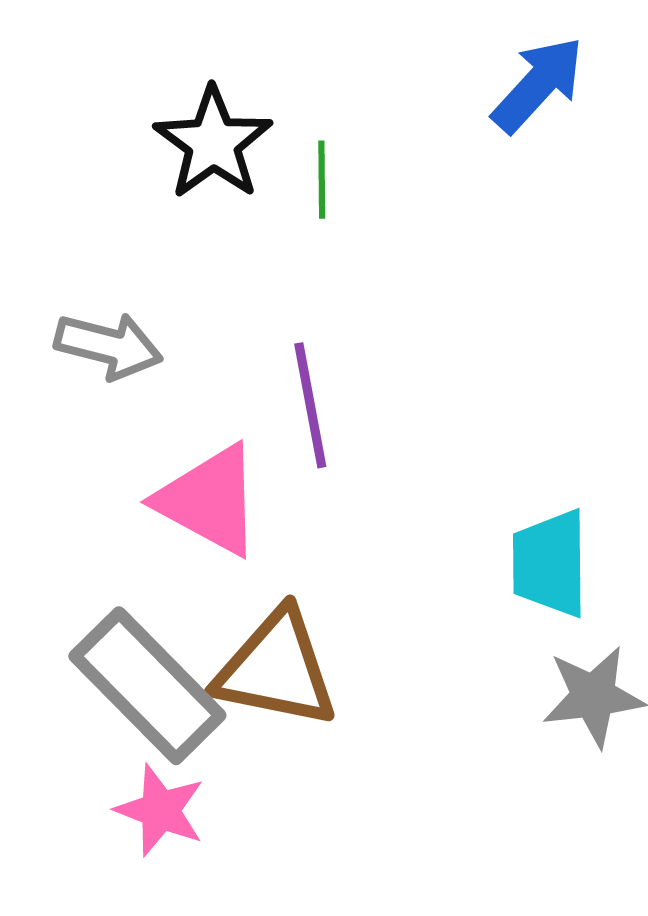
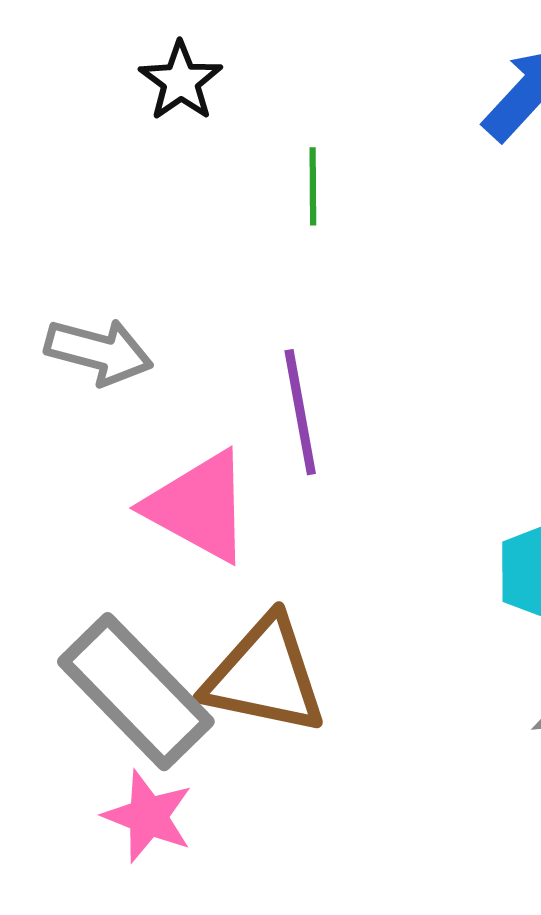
black star: (213, 143) -> (181, 81), moved, size x0.7

